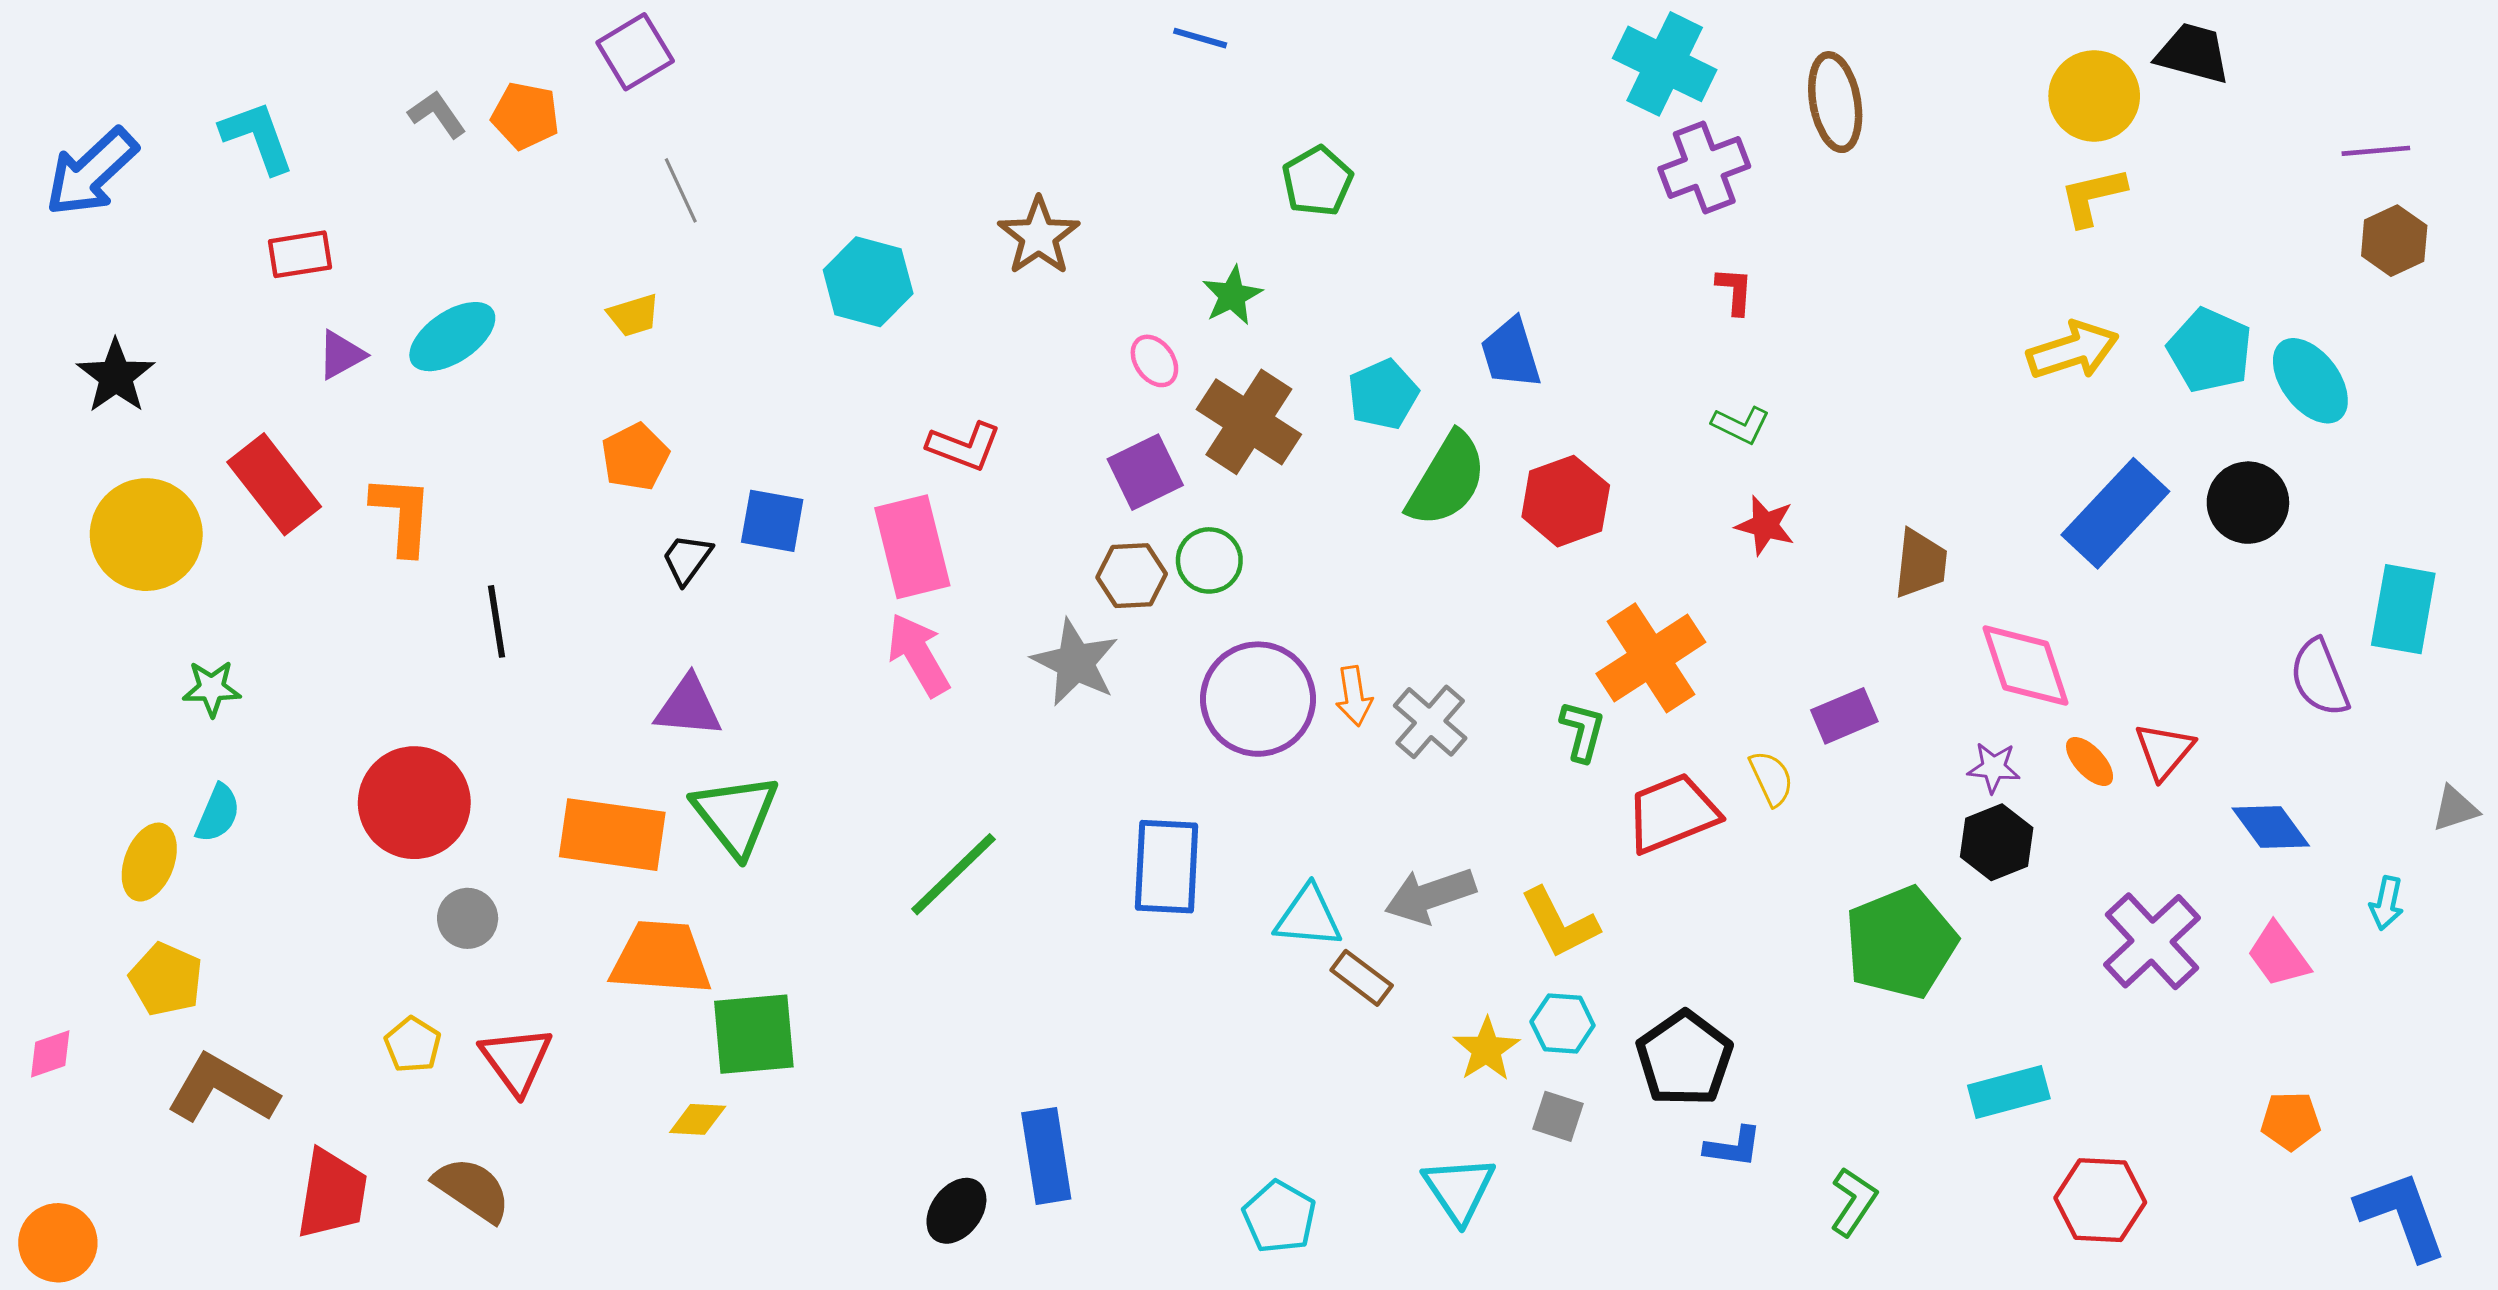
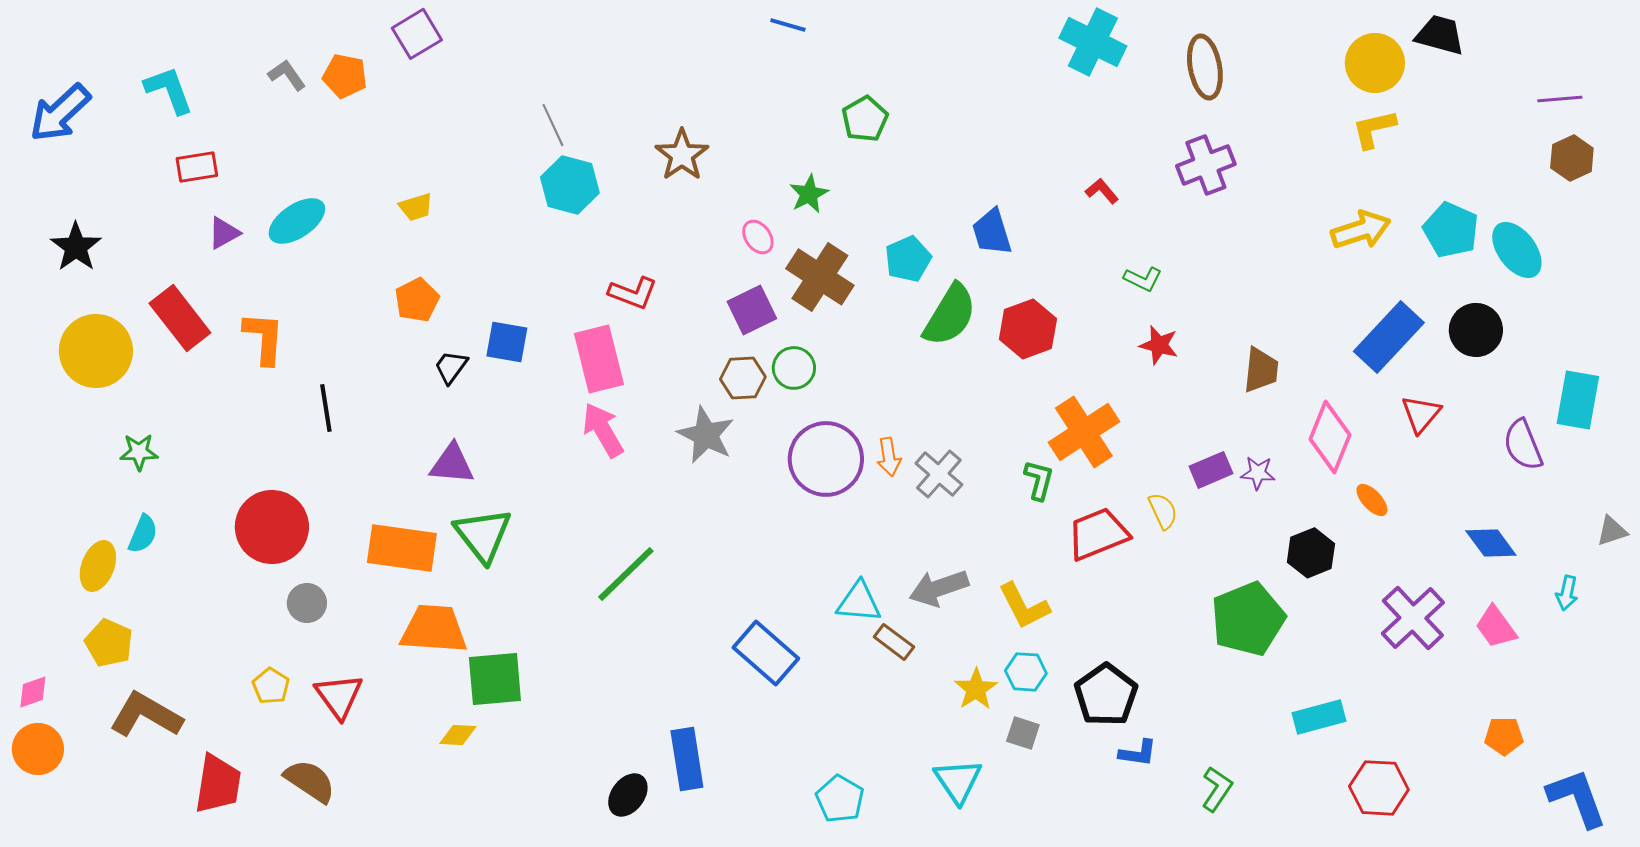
purple cross: (1704, 168) -> (1206, 165), moved
gray line: (681, 190) -> (553, 125), moved
red L-shape: (1735, 291) -> (1102, 191), moved, turned -44
pink diamond: (2026, 666) -> (1330, 437), turned 40
red triangle: (2164, 751) -> (1421, 414), moved
purple star: (1994, 768) -> (1258, 473), moved
blue rectangle: (1167, 867) -> (766, 653), moved, turned -52
orange circle: (58, 1243) -> (38, 749), moved

